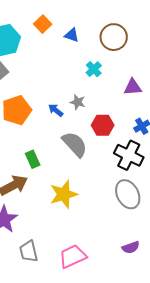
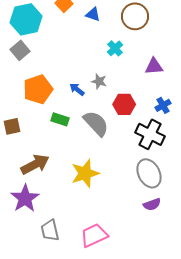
green rectangle: (33, 159) -> (60, 119), moved, turned -48
purple semicircle: (131, 247) -> (152, 204), moved

